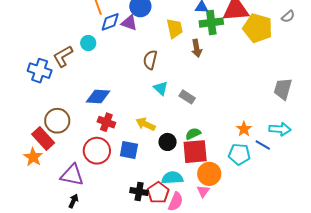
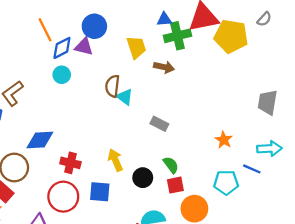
cyan circle: (88, 43) -> (62, 75), moved
brown arrow: (197, 48) -> (164, 67), turned -60
cyan triangle: (161, 88) -> (125, 97), moved
blue diamond: (98, 97) -> (40, 140), moved
yellow arrow: (146, 124) -> (115, 160), turned 48
orange star: (244, 129) -> (224, 140), moved
green semicircle: (193, 134) -> (171, 165), turned 84
red square: (195, 152) -> (175, 185), size x0.6

